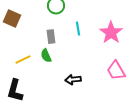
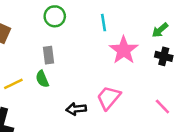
cyan line: (78, 29) -> (104, 23), moved
pink trapezoid: (116, 71) -> (109, 98), moved, turned 70

